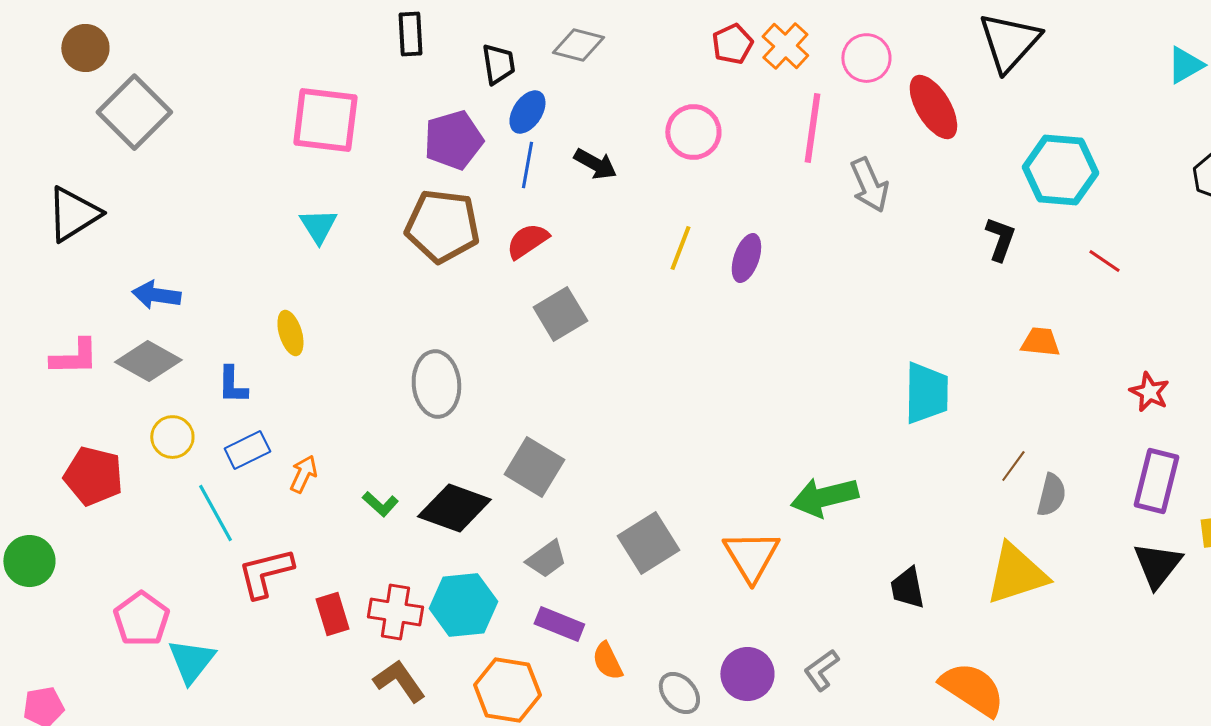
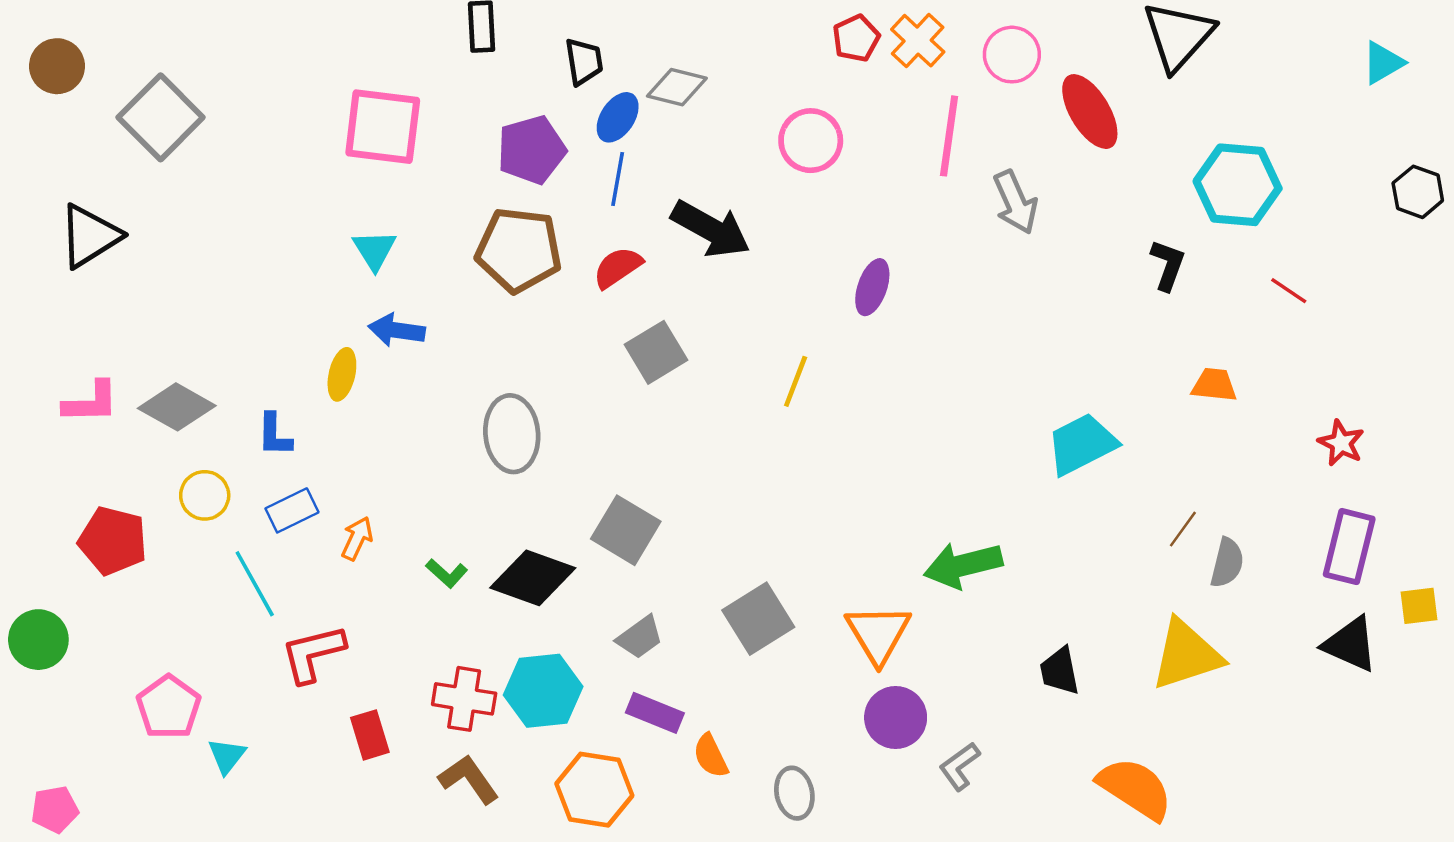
gray diamond: (578, 45) -> (677, 87), moved
brown circle: (85, 48) -> (57, 66), moved
black arrow: (595, 164) -> (711, 229), moved, size x1.6
yellow line: (680, 248) -> (796, 381), moved
blue arrow: (156, 295) -> (397, 330), moved
yellow ellipse: (290, 333) -> (342, 374), turned 30
cyan trapezoid: (926, 393) -> (1082, 444), turned -118
black triangle: (1157, 565) -> (1350, 644), turned -44
red rectangle: (332, 614) -> (370, 735), moved
cyan triangle: (191, 661) -> (227, 756), size x0.7
purple circle: (747, 674) -> (896, 717), moved
gray ellipse: (679, 693) -> (794, 793), turned 30

